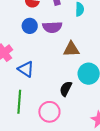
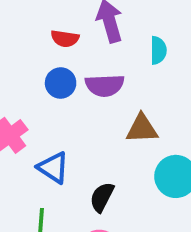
black semicircle: (66, 89) -> (102, 197), moved

